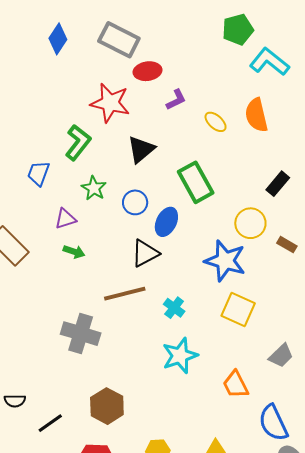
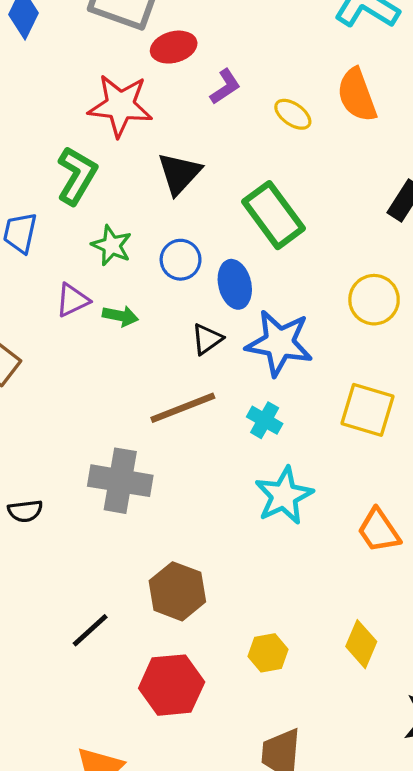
blue ellipse: (166, 222) -> (235, 284), turned -32
yellow circle: (250, 223) -> (374, 300), moved
green arrow: (74, 252) -> (120, 316), moved
black triangle: (145, 253) -> (207, 339), size x0.7
blue star: (225, 261) -> (279, 343), moved
black semicircle: (15, 401) -> (25, 511), moved

